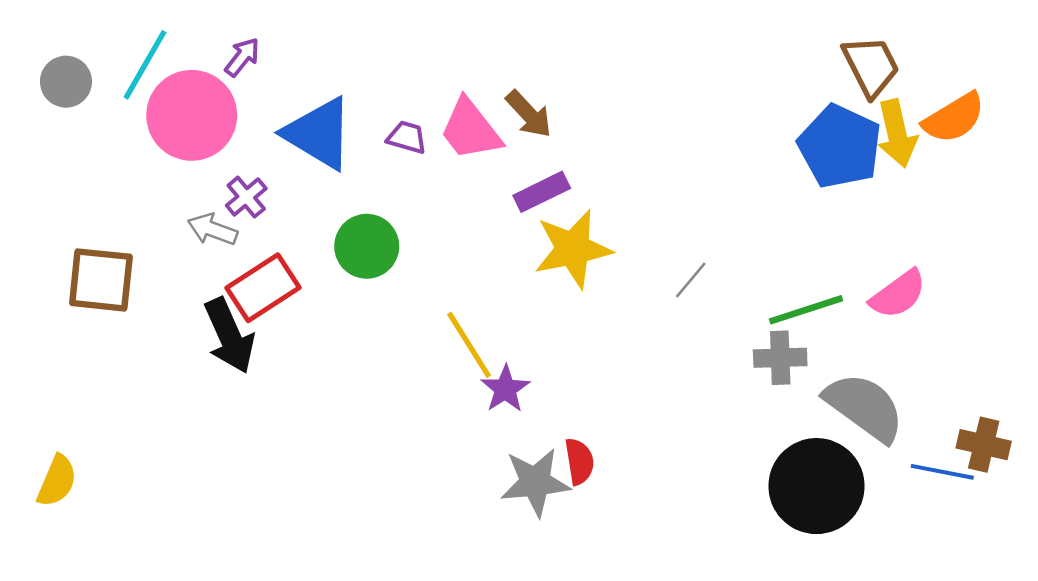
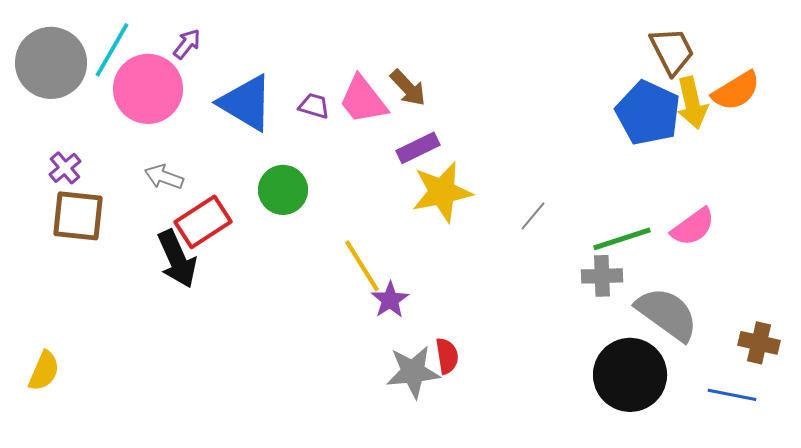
gray circle: (66, 82) -> (51, 63), size x1.8
purple cross: (246, 197) -> (65, 168), moved
blue line: (942, 472) -> (732, 395), moved

